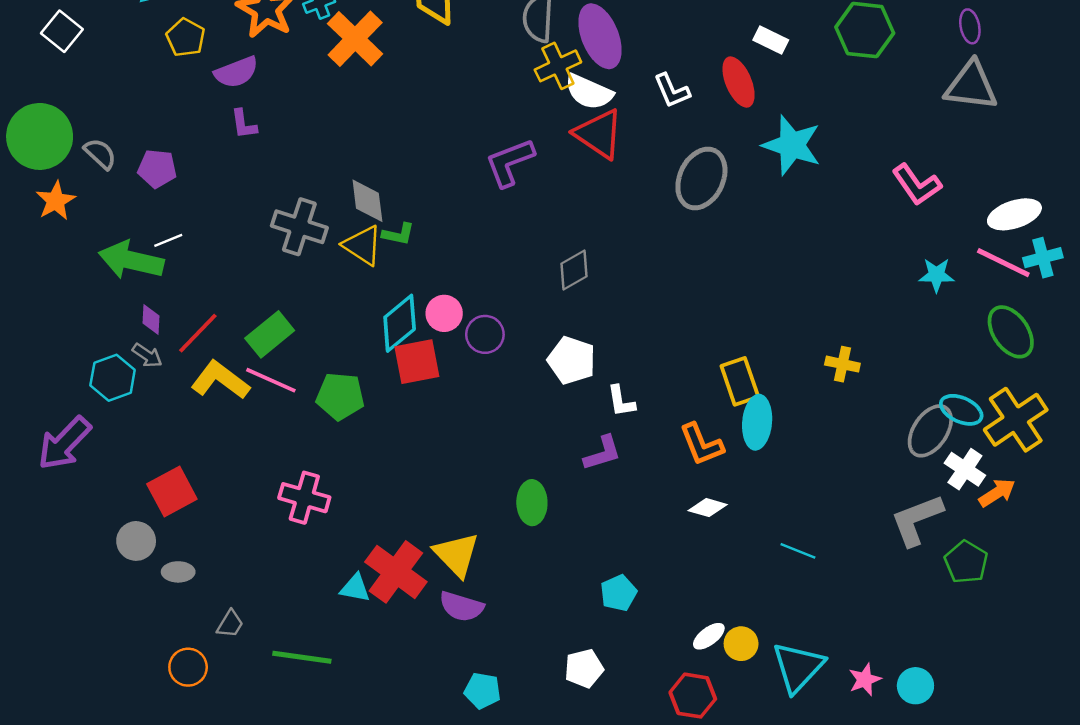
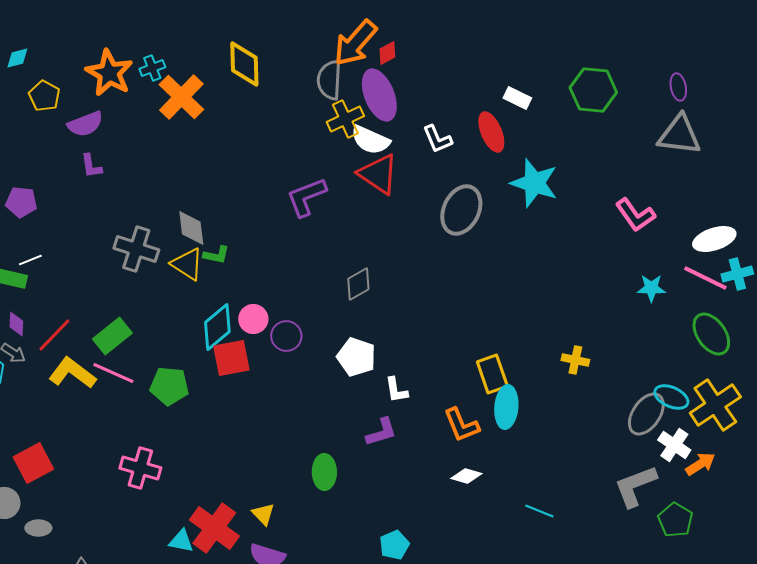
yellow triangle: (456, 555) -> (263, 514), size x0.6

